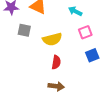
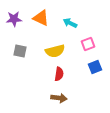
cyan arrow: (75, 11) -> (70, 23), moved
gray square: (24, 30) -> (20, 51), moved

